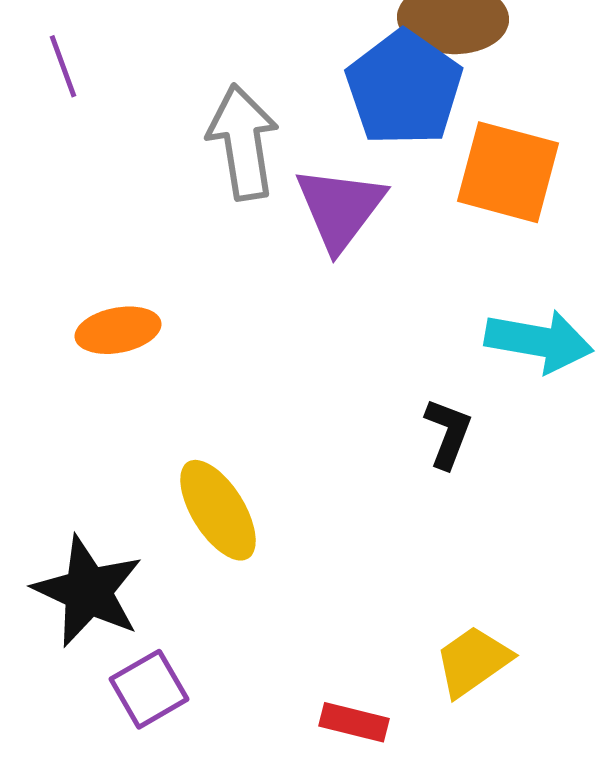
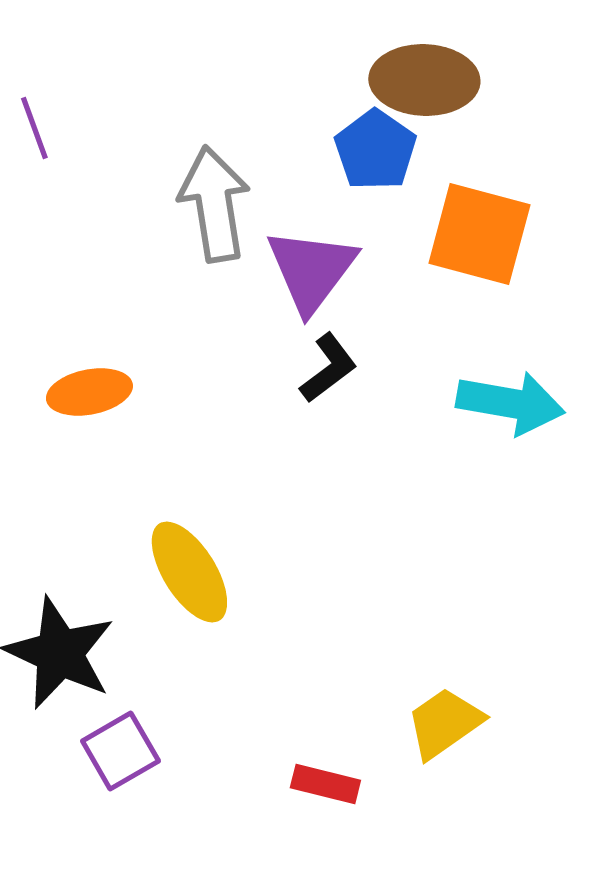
blue pentagon: (404, 88) -> (375, 150), size x0.7
black L-shape: (448, 433) -> (328, 368), moved, turned 32

